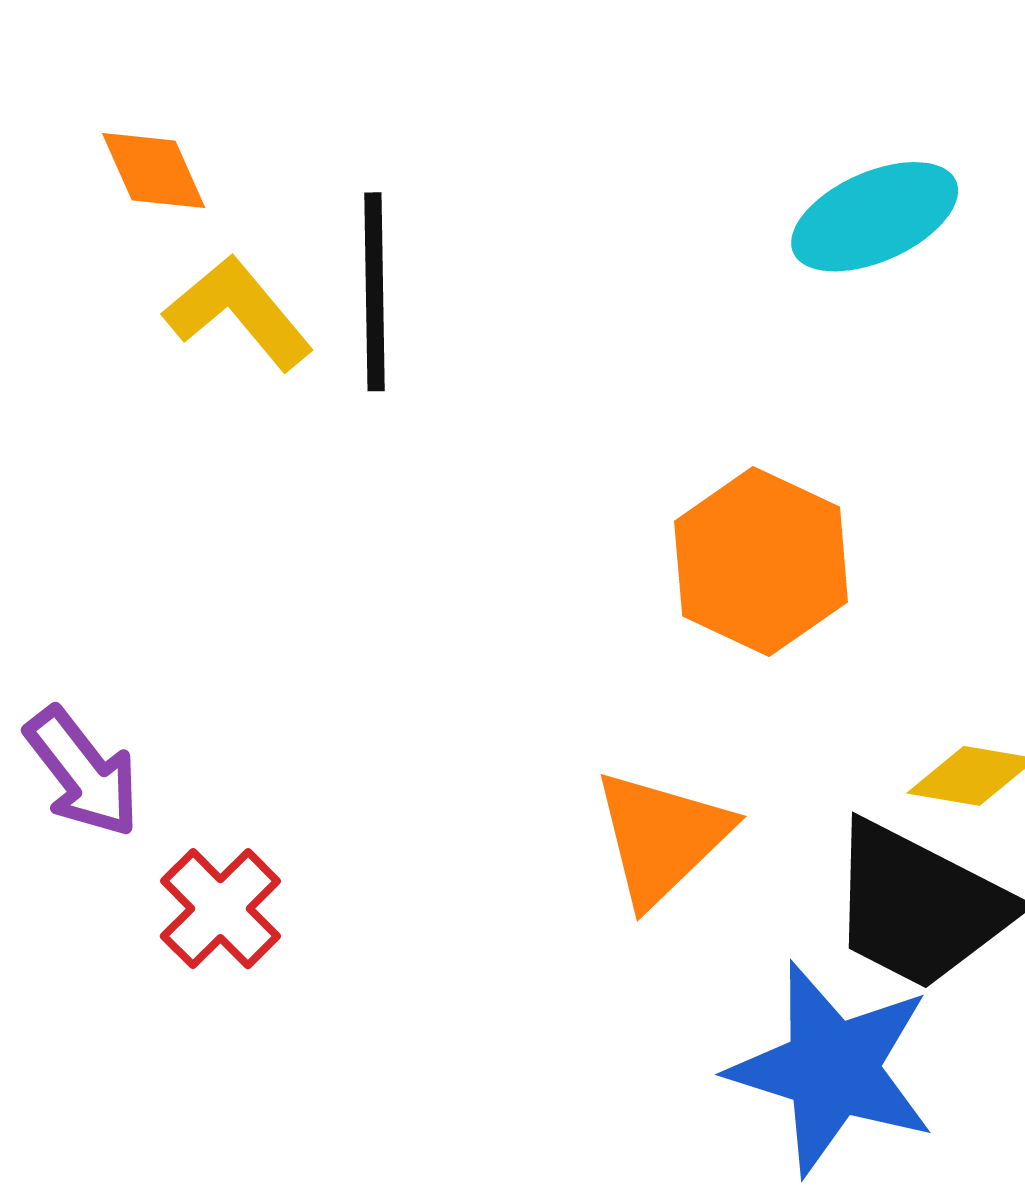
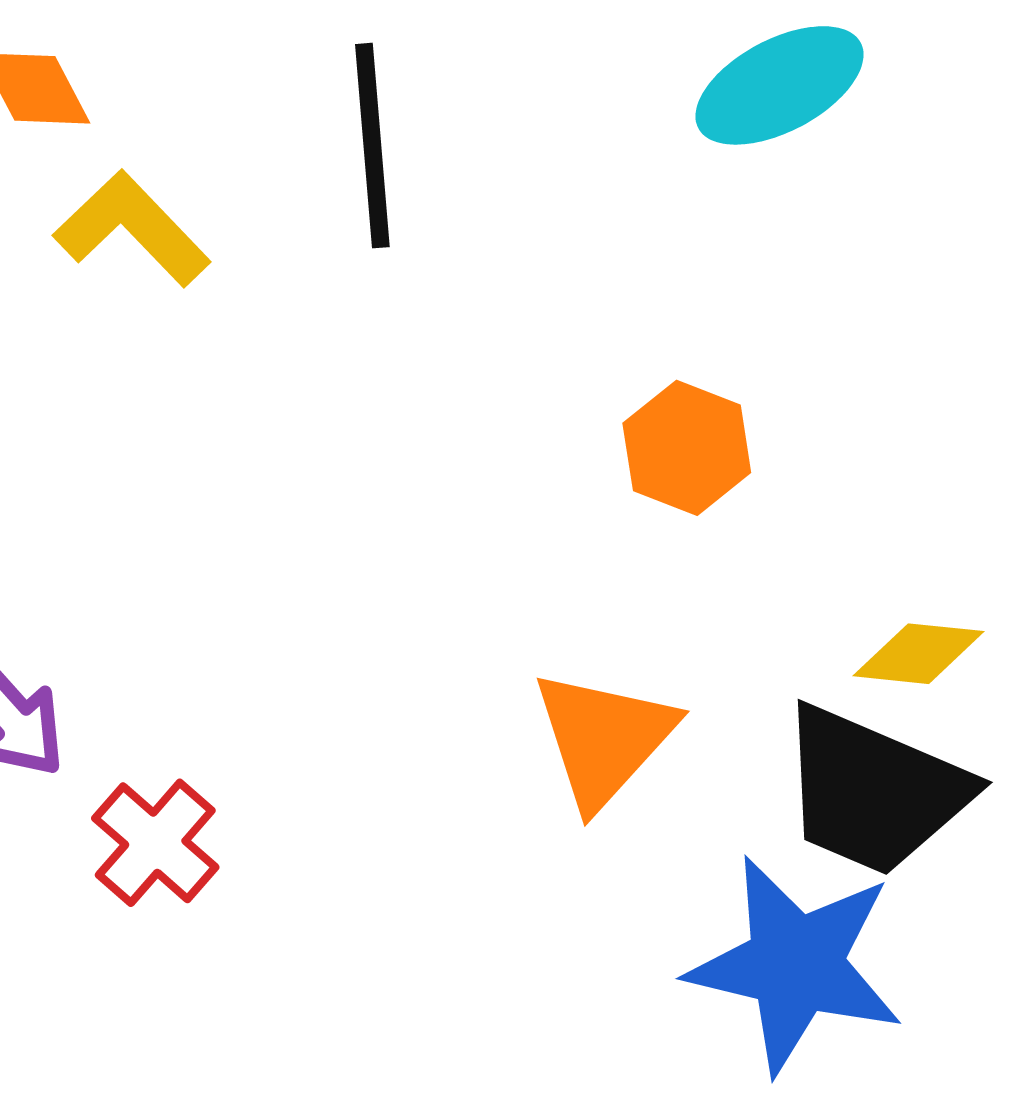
black line: (374, 292) -> (372, 146), moved
orange hexagon: (761, 562) -> (687, 448), size x0.7

